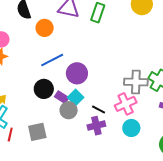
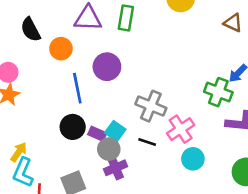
blue line: (52, 60) -> (77, 88), turned -65
purple circle: (77, 73) -> (107, 67), moved
gray cross: (136, 82) -> (151, 106), moved, turned 30
purple cross: (96, 126) -> (115, 168), moved

